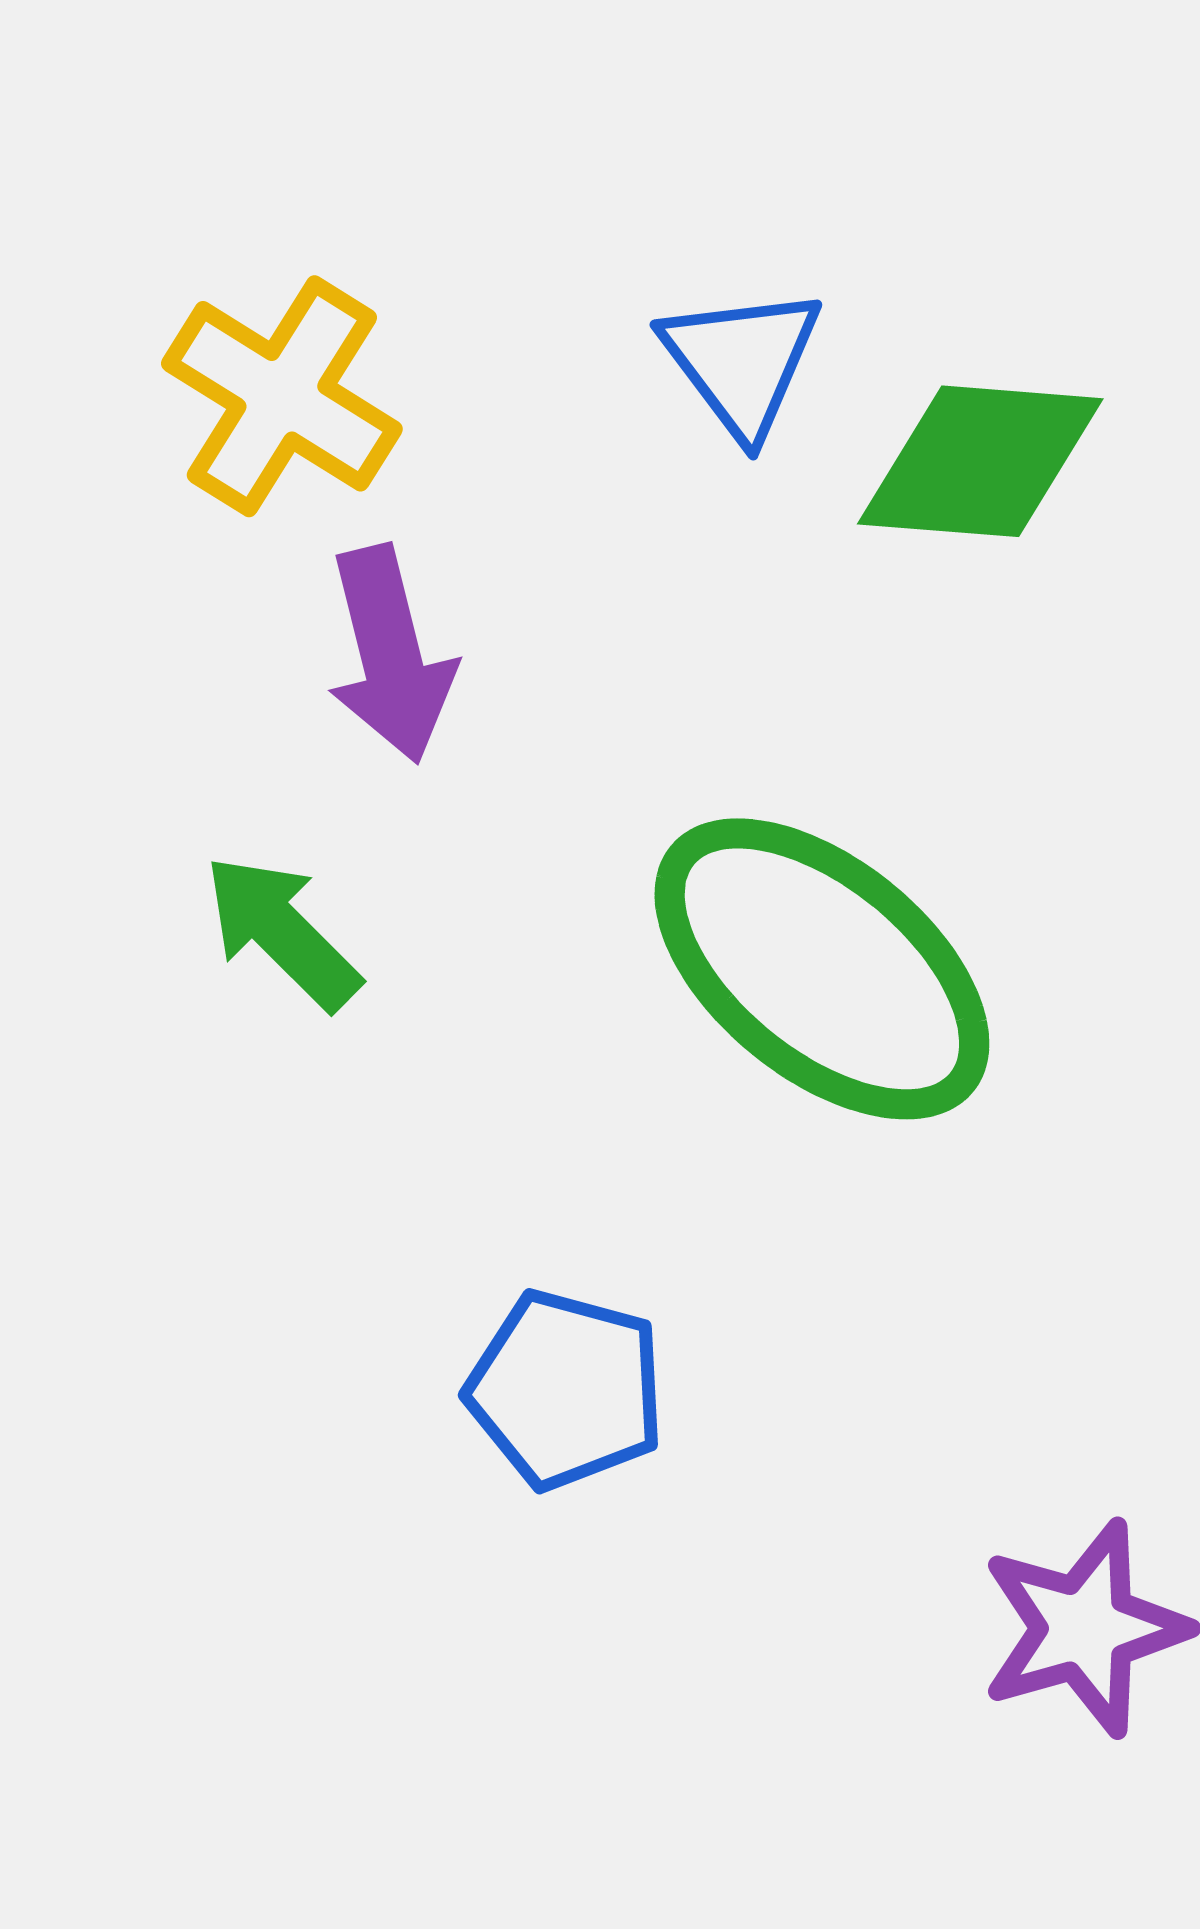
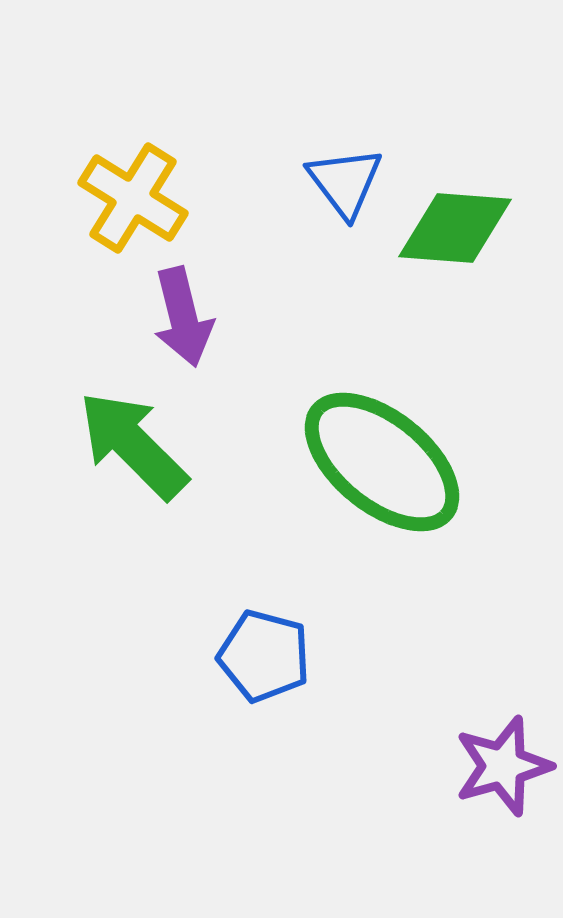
green arrow: (282, 932) -> (133, 445), size x1.5

